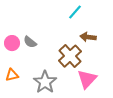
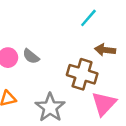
brown cross: (70, 56) -> (82, 74), turned -30

